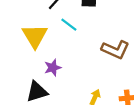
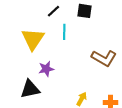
cyan line: (69, 25) -> (64, 32), turned 49

